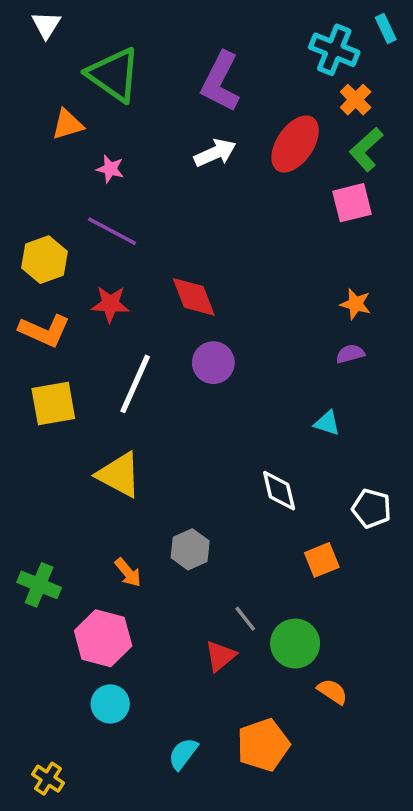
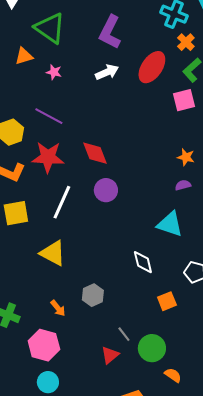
pink star: (110, 169) -> (54, 72), moved
red star: (110, 304) -> (48, 157), size x1.5
cyan triangle: (327, 423) -> (170, 224), size x1.8

